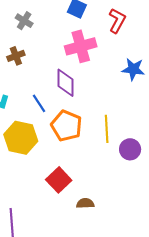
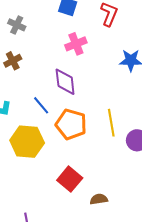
pink cross: (81, 46) -> (76, 44), size x0.7

